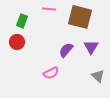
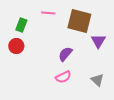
purple triangle: (91, 47) -> (98, 41), moved
pink semicircle: (51, 73) -> (63, 77), moved

